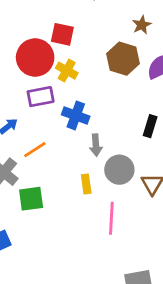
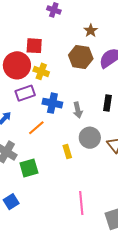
gray arrow: (96, 145) -> (78, 110), moved
orange line: (35, 150) -> (36, 128), moved
pink line: (111, 218) -> (81, 203), moved

